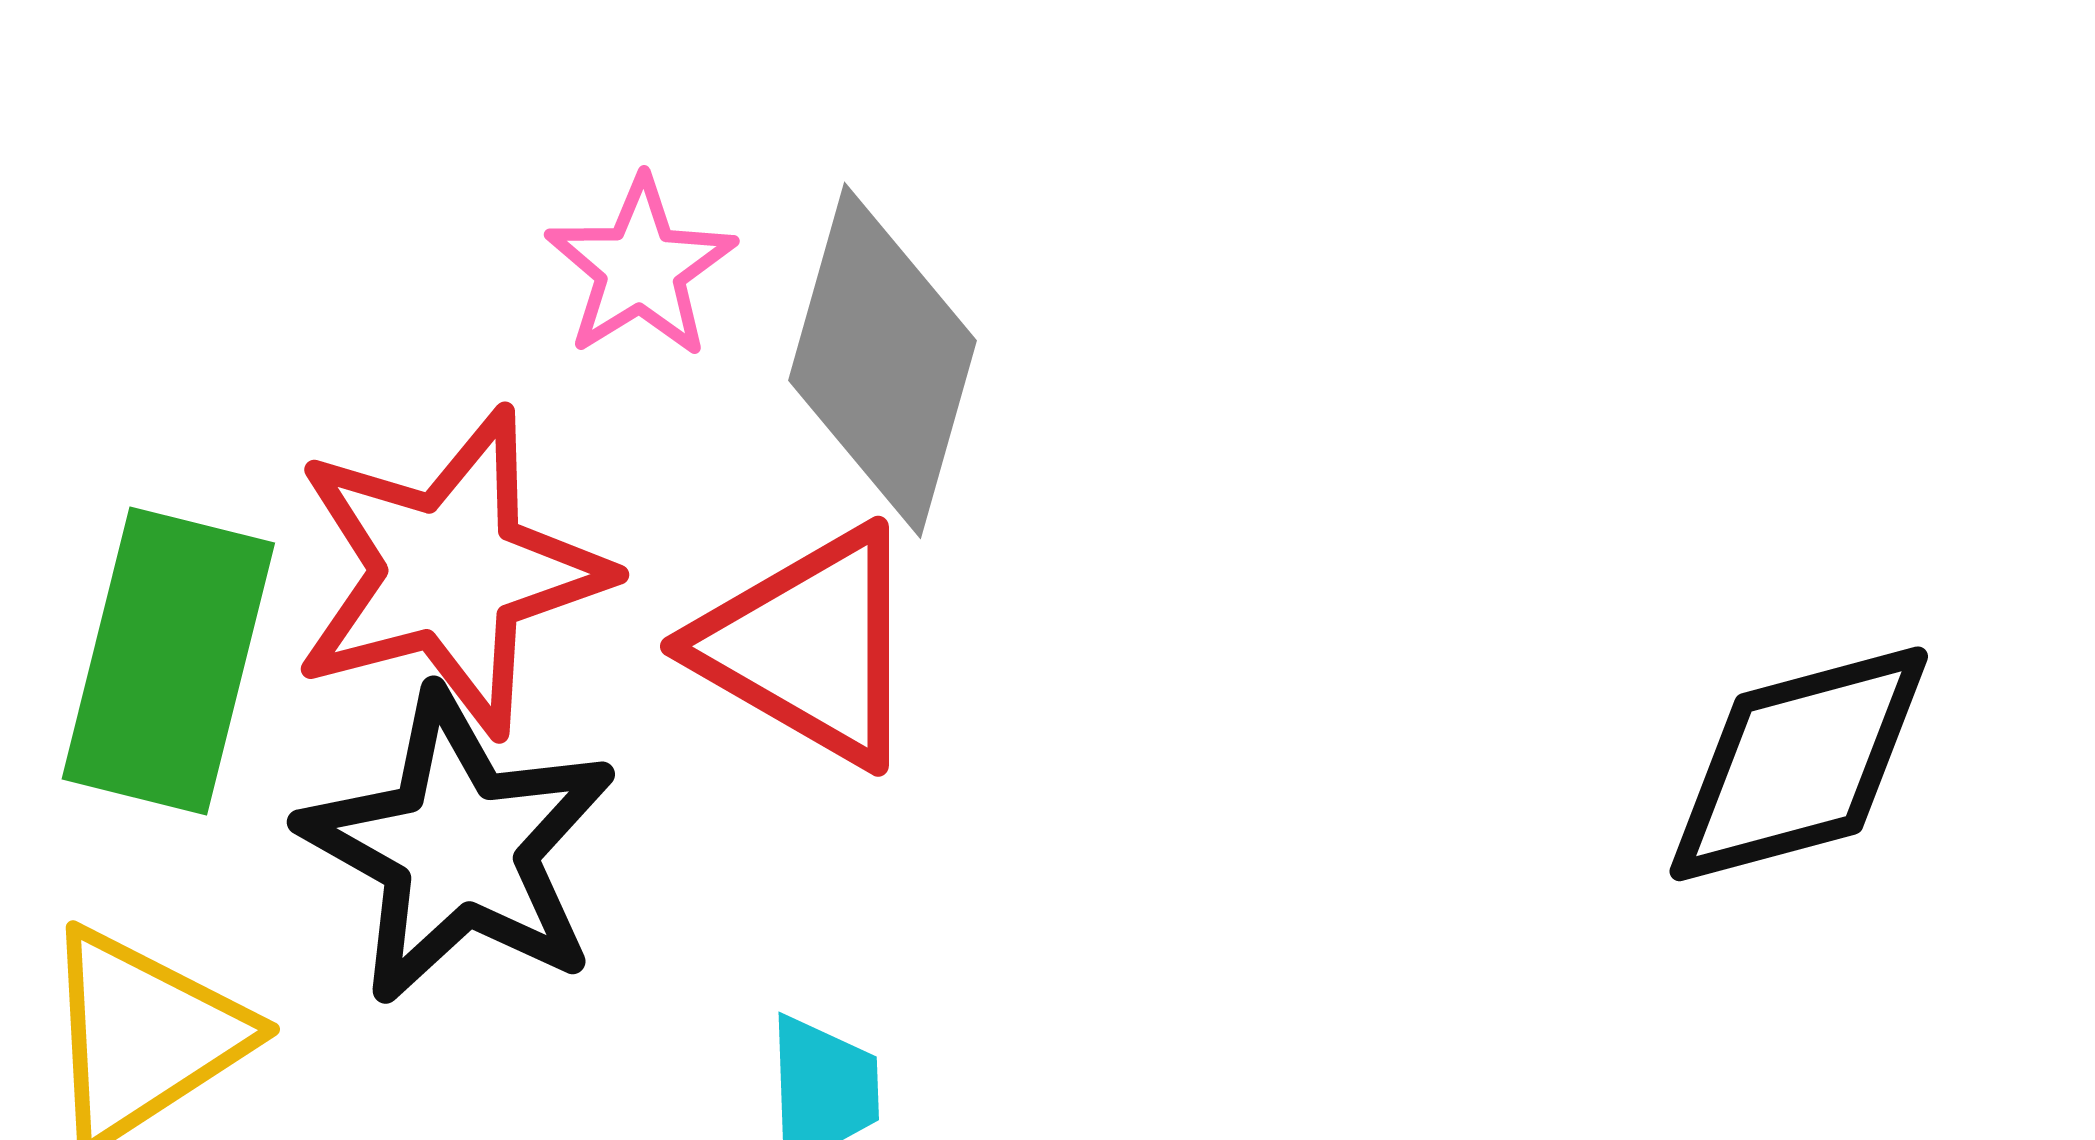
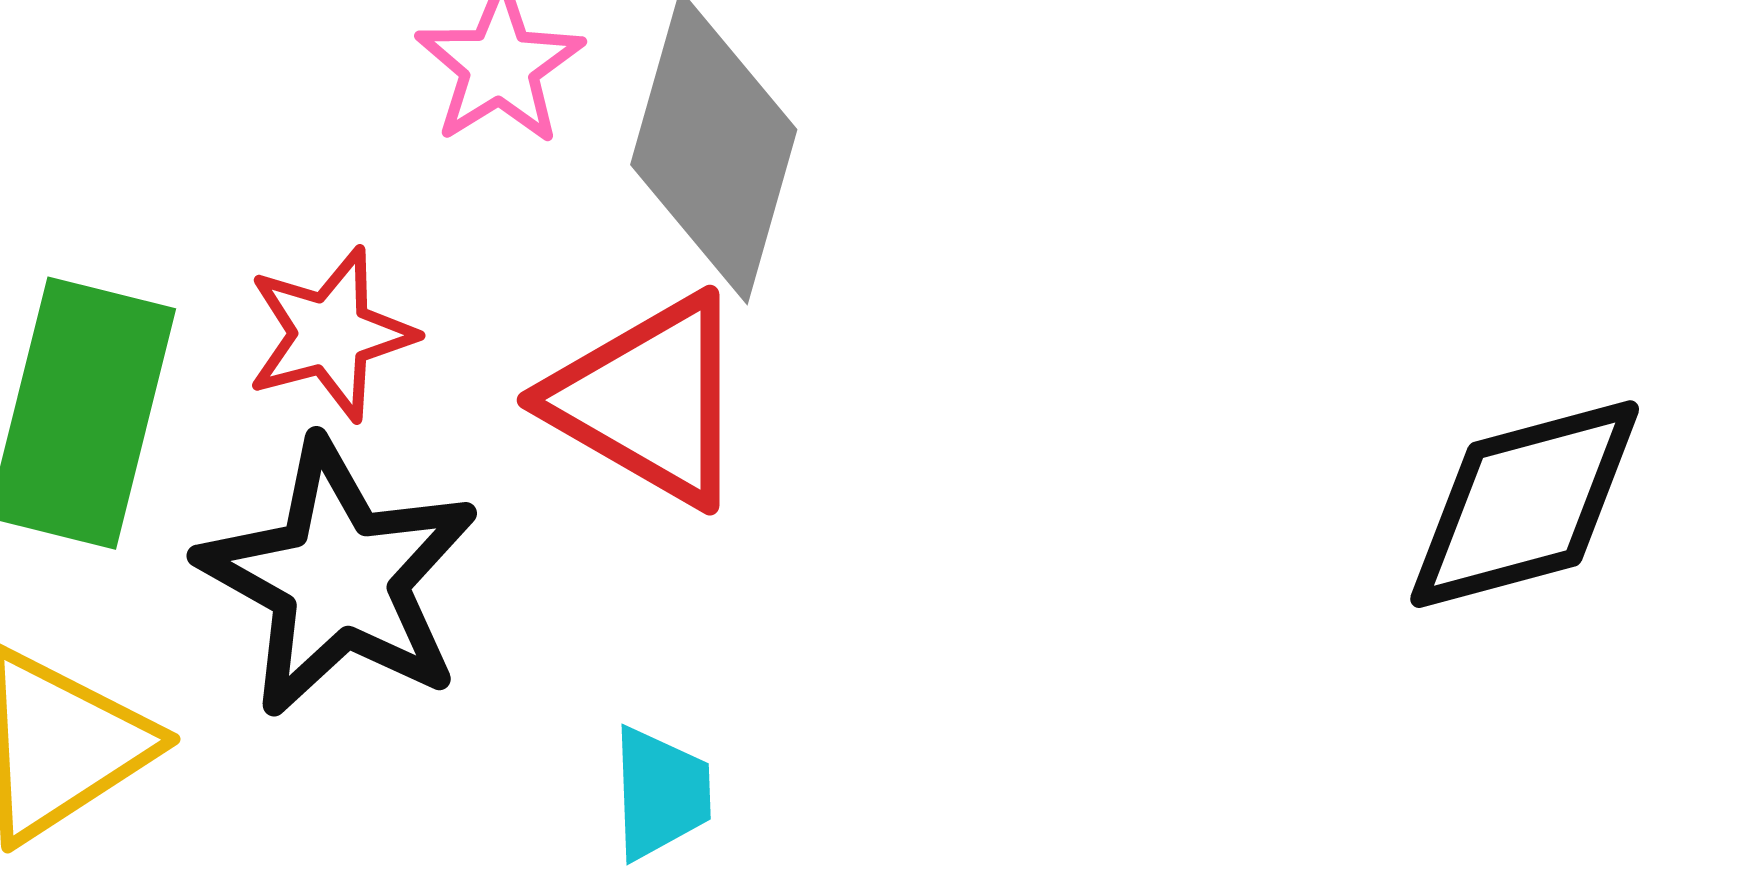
red star: (450, 572) -> (331, 334), size x0.6

